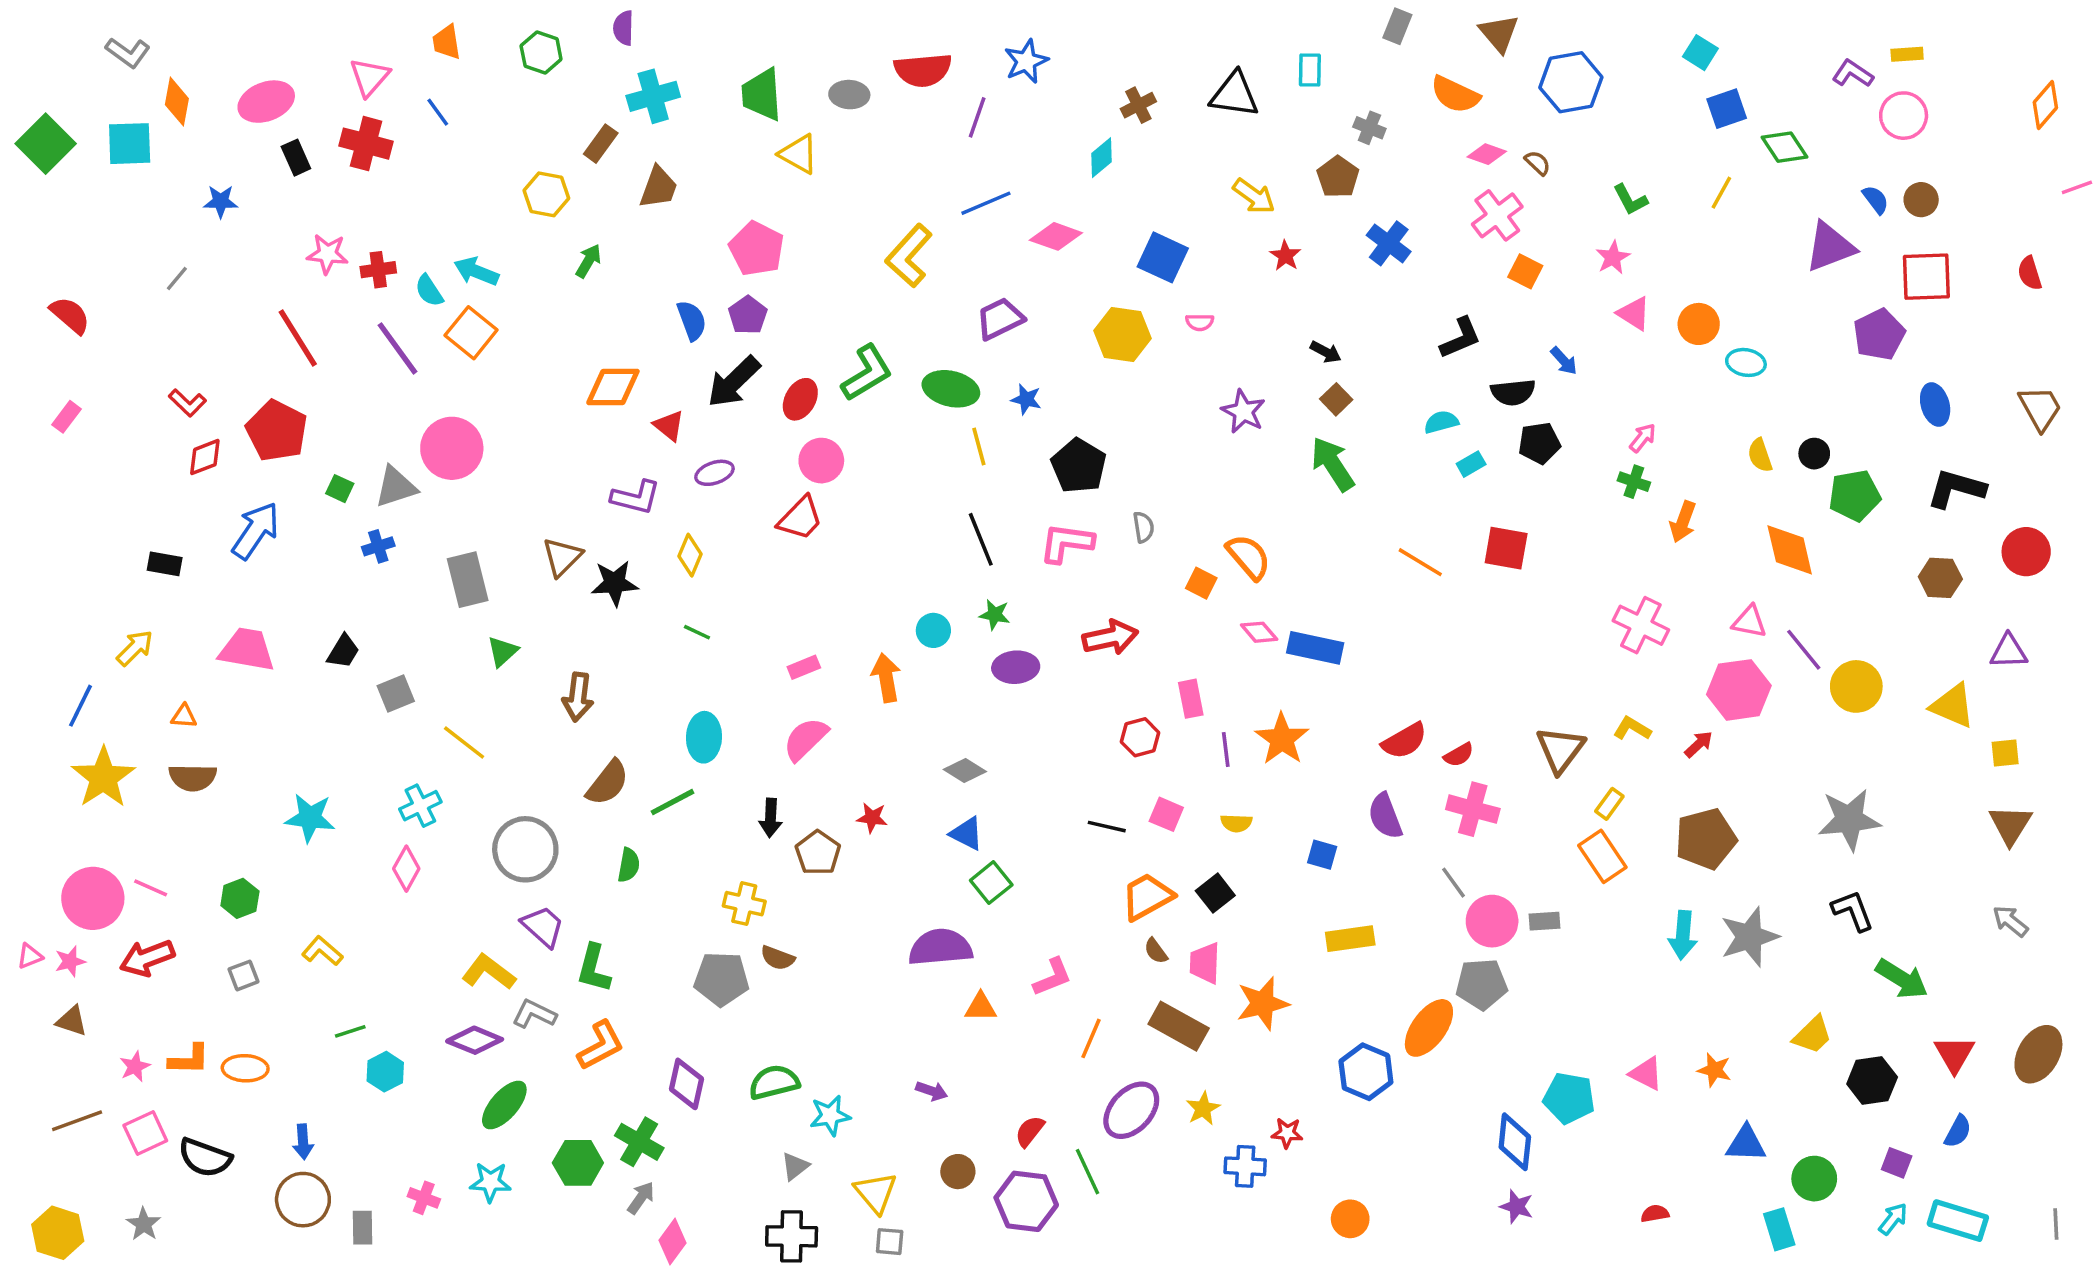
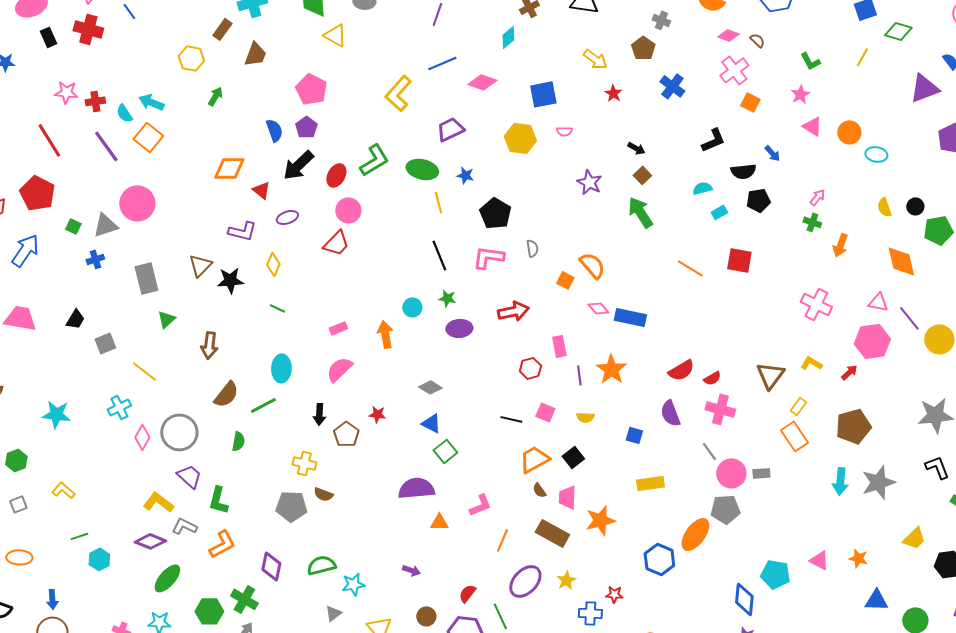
green diamond: (1784, 147) -> (898, 31), turned -40
blue square: (1163, 257) -> (543, 94), turned -36
pink diamond: (406, 869) -> (142, 437), moved

